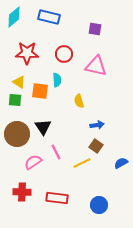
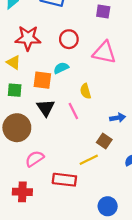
cyan semicircle: (57, 80) -> (61, 68), turned -112
yellow triangle: (19, 82) -> (14, 62), moved
blue arrow: (97, 125) -> (118, 118), moved
black triangle: (43, 127) -> (46, 108), moved
pink line: (56, 152) -> (73, 111), moved
red rectangle: (57, 198) -> (64, 180), moved

